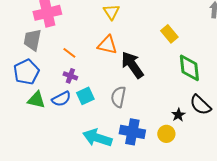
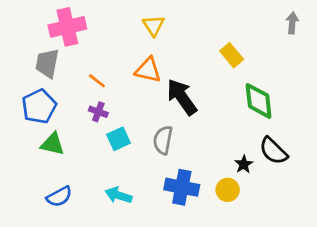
blue semicircle: (61, 99) -> (59, 197), moved
cyan arrow: (97, 138) -> (119, 195), moved, size x0.7

